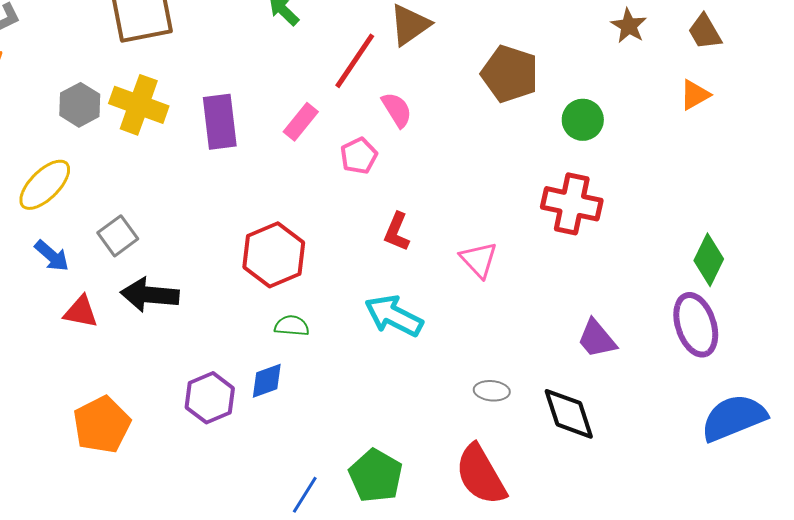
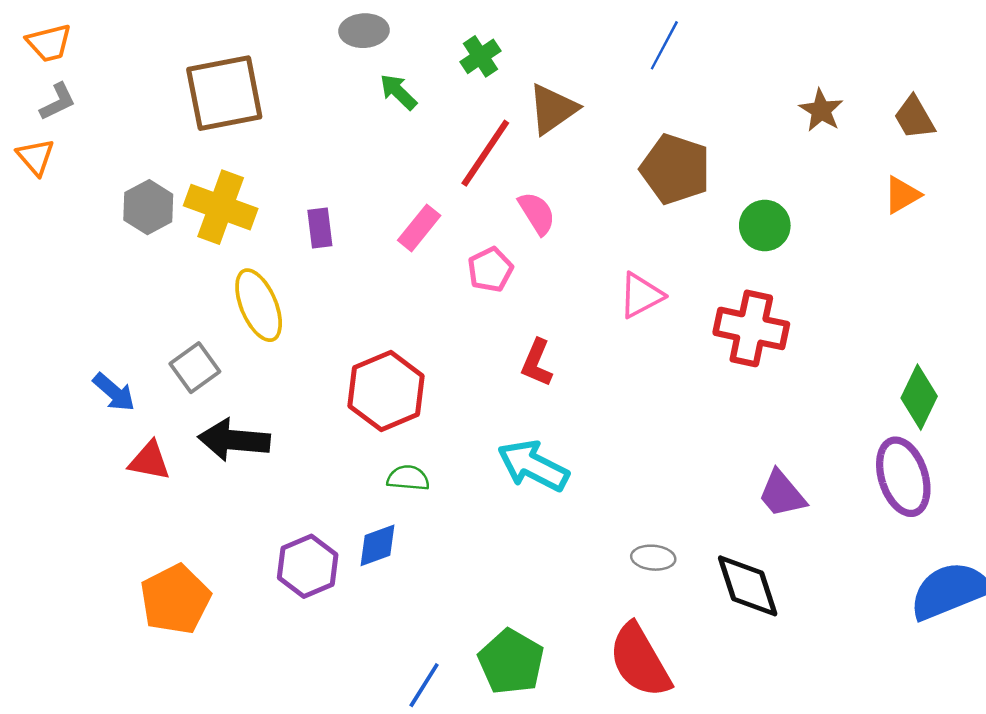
purple rectangle: (220, 122) -> (320, 228), size x0.6
yellow ellipse: (45, 185) -> (259, 305), moved, turned -68
pink triangle: (479, 260) -> (641, 295), moved, turned 45

